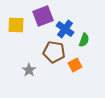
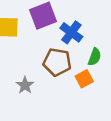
green semicircle: (84, 40) -> (95, 57), moved

